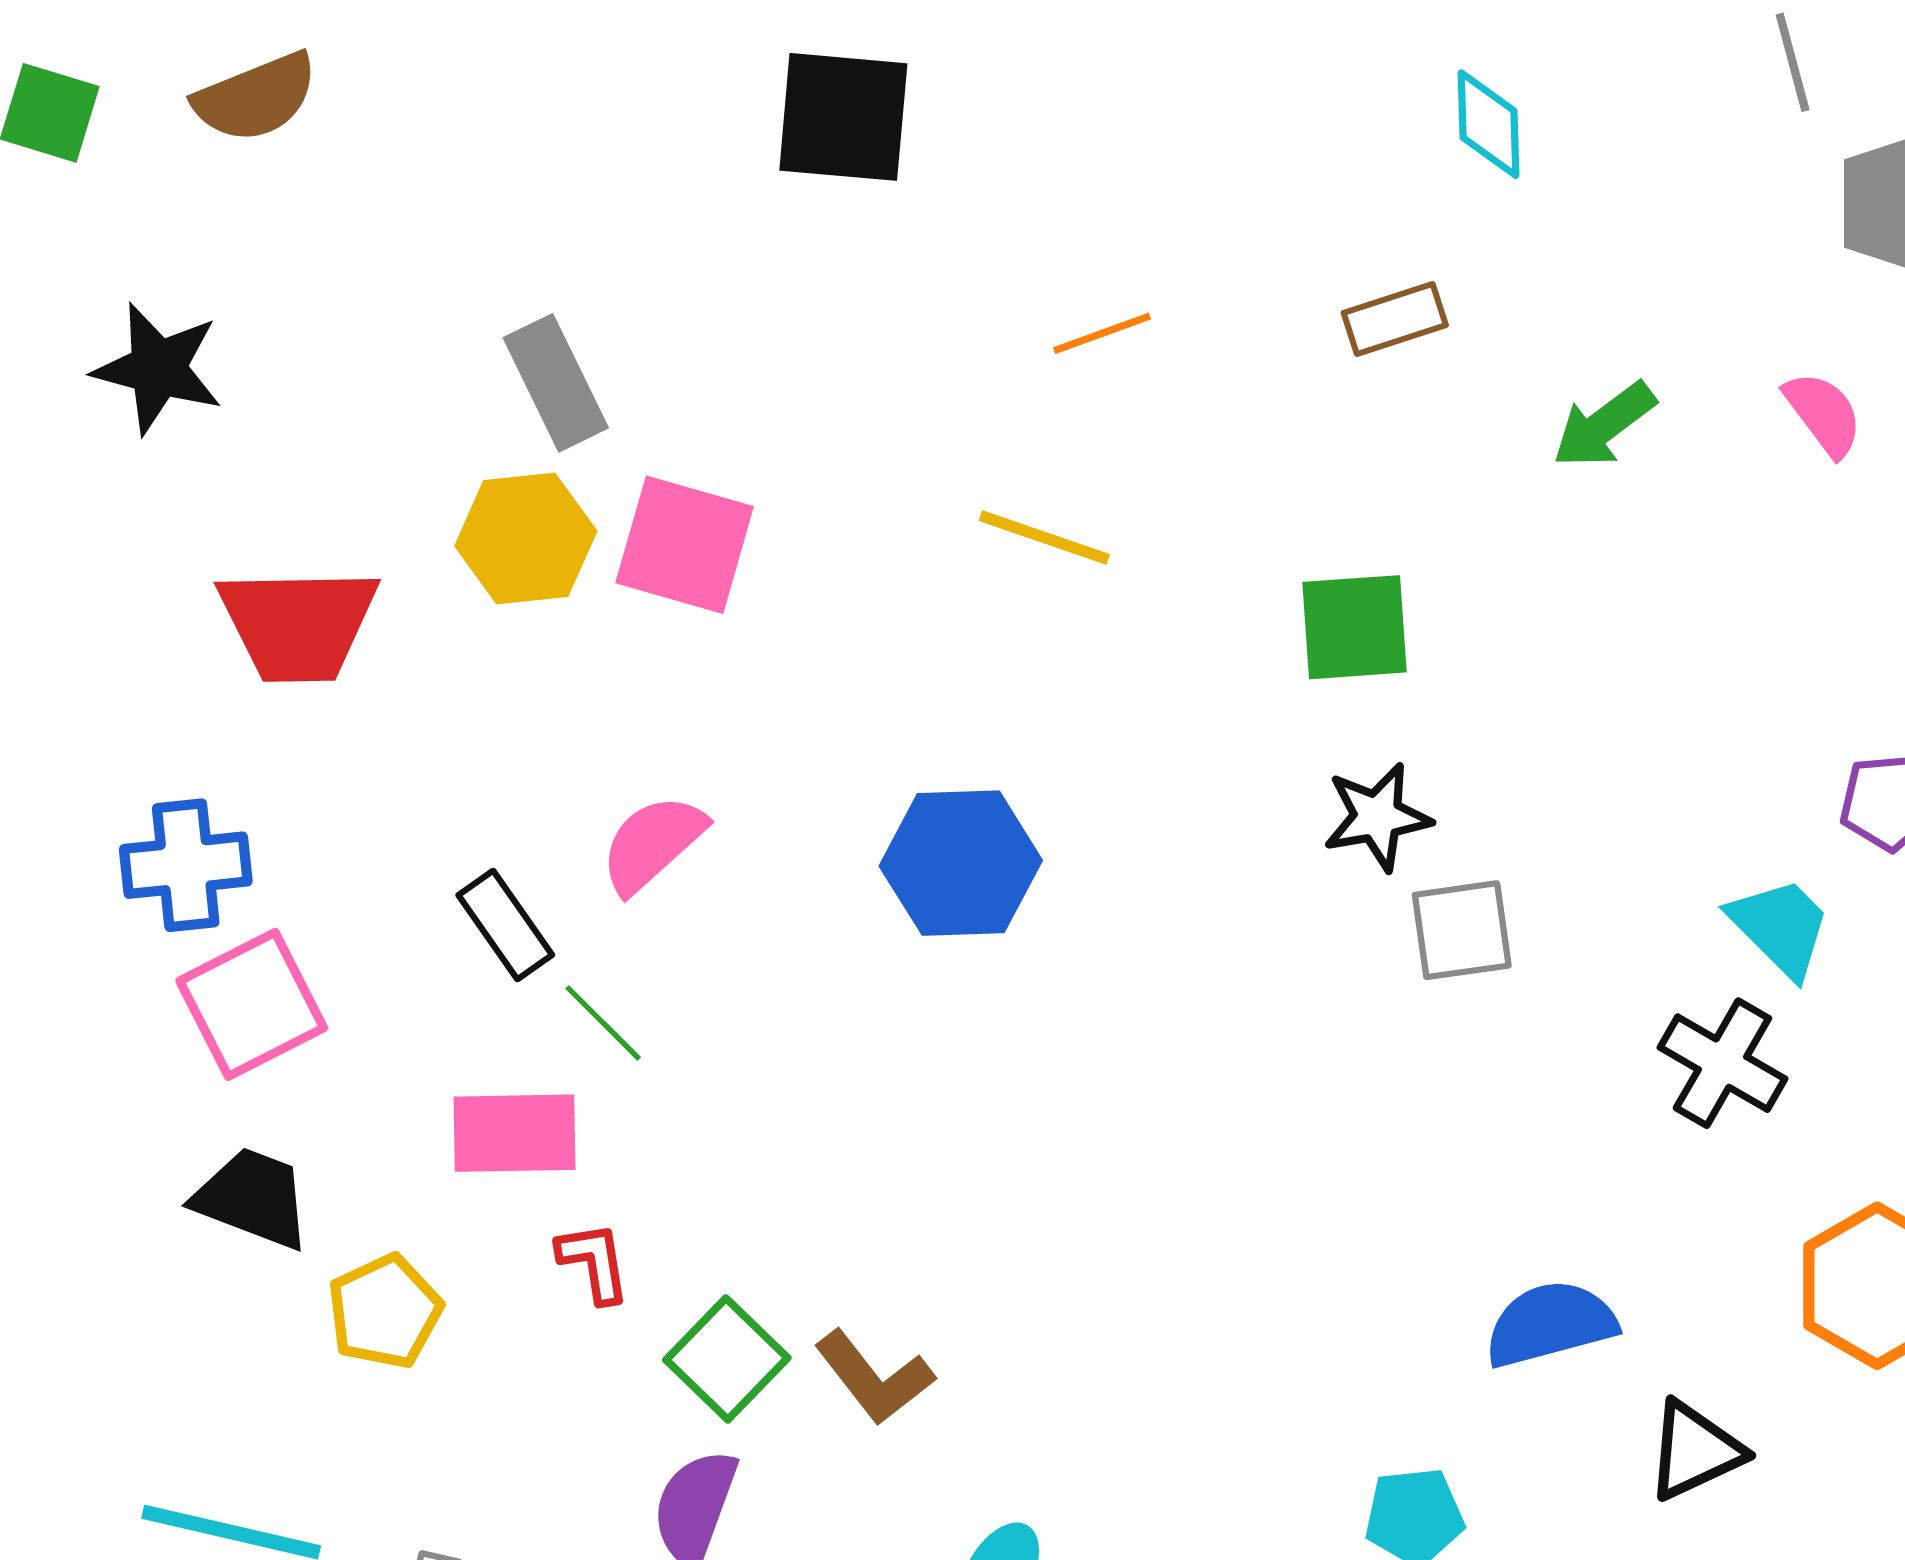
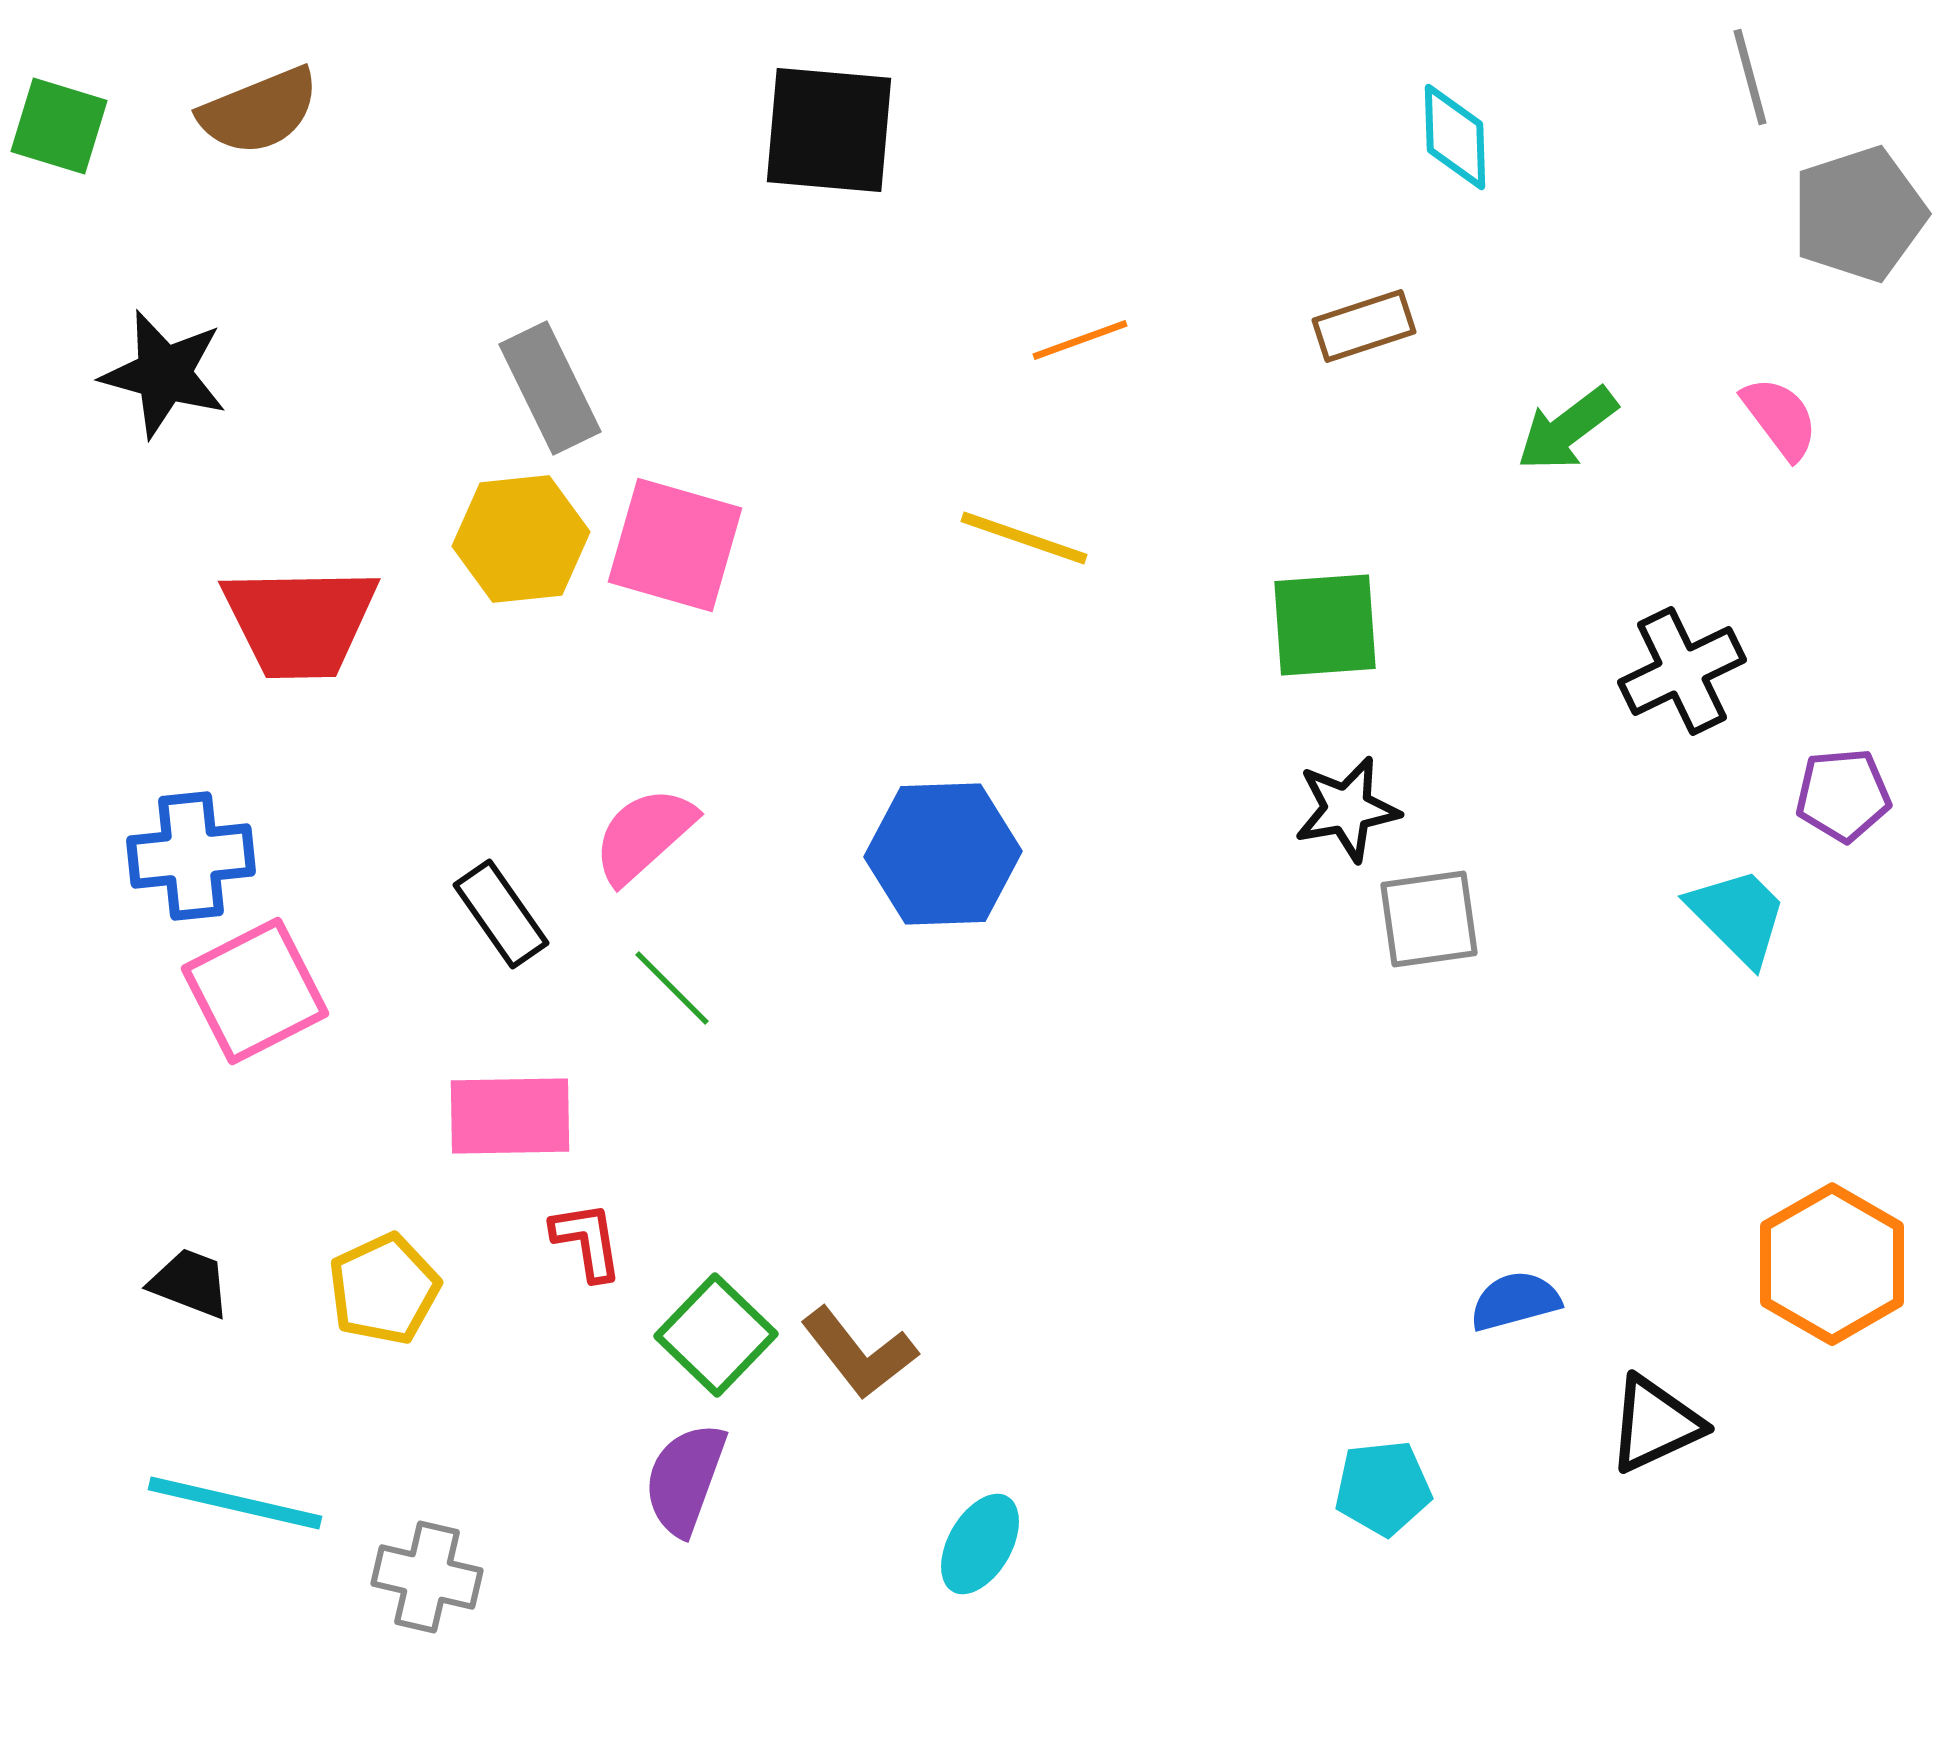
green line: (603, 1023) -> (672, 988), moved
black cross: (1722, 1063) -> (1682, 671), moved, turned 34
black trapezoid: (253, 1198) -> (190, 1283), moved, size x0.7
blue semicircle: (1550, 1324) -> (1515, 1301), size x0.7

